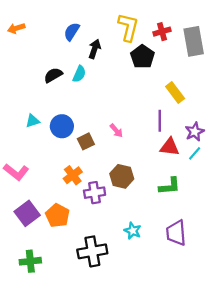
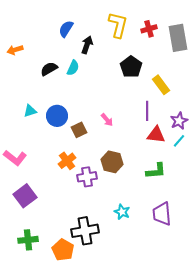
orange arrow: (16, 28) -> (15, 50), moved
black pentagon: (142, 57) -> (131, 67), moved
orange pentagon: (58, 215) -> (63, 250), moved

